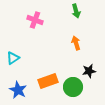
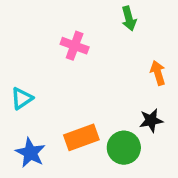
pink cross: (35, 20) -> (75, 46), moved
orange arrow: (76, 43) -> (158, 73), moved

